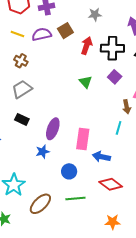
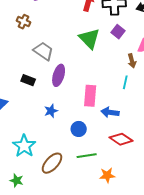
green triangle: (86, 82) -> (89, 39), size x1.6
gray trapezoid: (22, 89) -> (43, 51), moved, turned 70
purple ellipse: (53, 129) -> (59, 75), moved
orange star: (113, 222) -> (107, 175), moved

